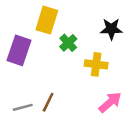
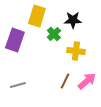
black star: (111, 29) -> (73, 20), moved
brown line: (48, 102) -> (65, 81), moved

